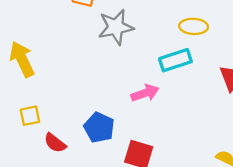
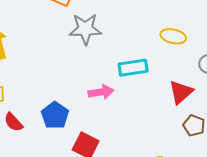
yellow ellipse: (194, 26) -> (173, 36), moved

